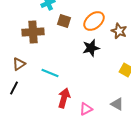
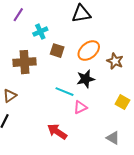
cyan line: (50, 73) -> (65, 92), moved
red arrow: (64, 98) -> (57, 132), turned -72
pink triangle: (86, 109) -> (80, 107), moved

